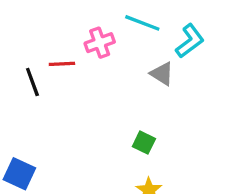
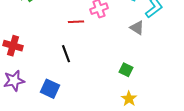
black line: (32, 82) -> (66, 54), moved

